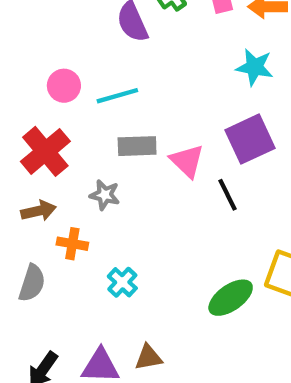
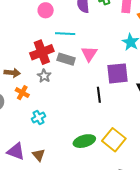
pink circle: (64, 86) -> (46, 10), moved
red cross: (45, 151) -> (42, 52), moved
pink triangle: (187, 161) -> (89, 54), moved
brown triangle: (148, 357) -> (39, 155), turned 40

